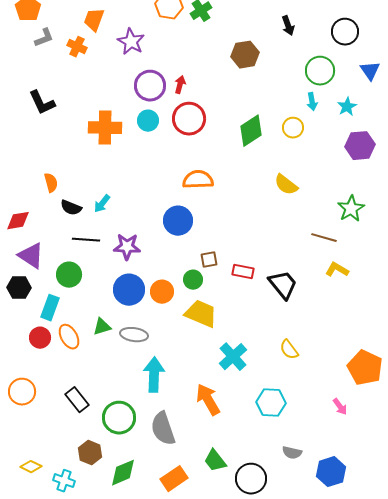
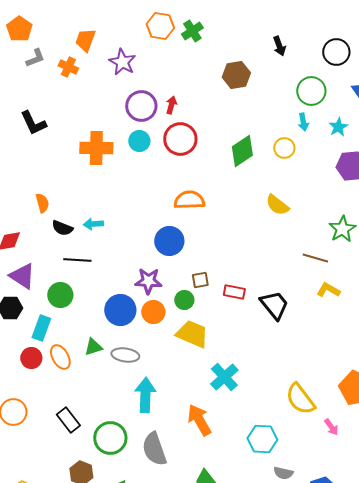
cyan arrow: (102, 204) -> (93, 224), turned 48
purple star: (127, 247) -> (148, 281), moved
yellow semicircle: (289, 350) -> (300, 399), moved, size x1.6
cyan hexagon: (271, 403) -> (262, 439), moved

